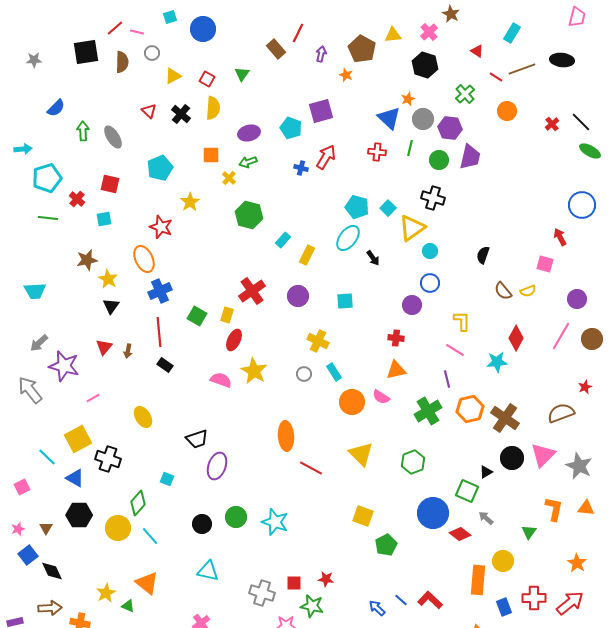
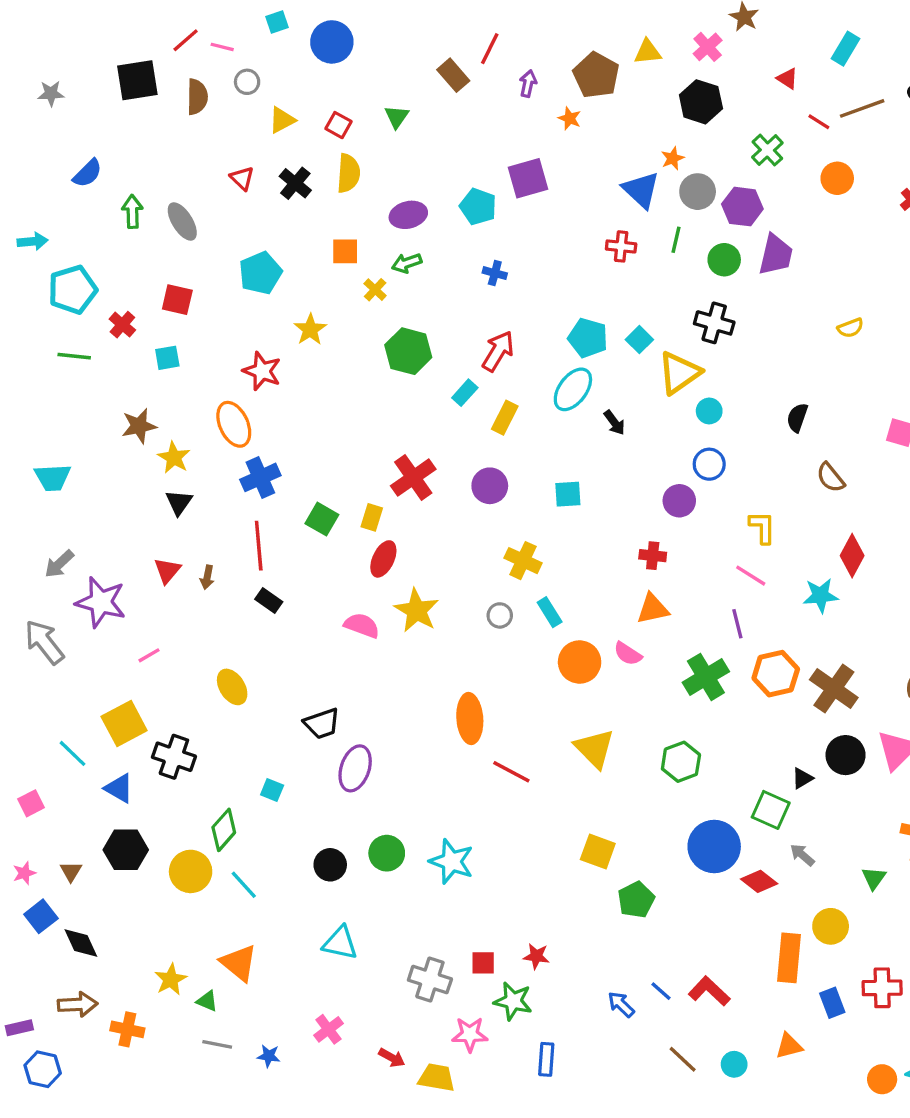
red arrow: (326, 157) -> (498, 351), moved
yellow semicircle: (528, 291) -> (850, 328), moved

